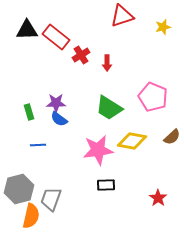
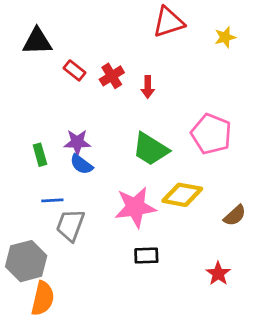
red rectangle: (56, 37) -> (74, 70), moved, size x0.6
brown semicircle: (172, 137) -> (235, 216), moved
gray trapezoid: (51, 199) -> (70, 225), moved

